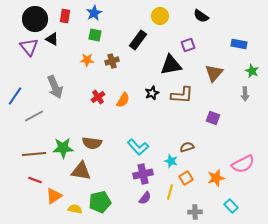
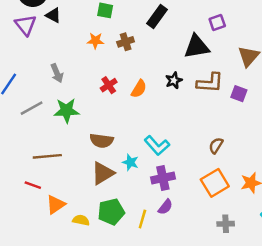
gray arrow: (55, 87) -> (57, 73), size x0.7
purple square: (213, 118) -> (239, 94), moved
brown semicircle: (187, 147) -> (216, 145), turned -40
green star: (63, 148) -> (67, 111), moved
brown line: (34, 154) -> (47, 156), moved
cyan star: (171, 161) -> (130, 162), moved
brown triangle: (81, 171) -> (103, 173), moved, turned -40
orange square: (186, 178) -> (215, 183), size x1.6
yellow line: (170, 192) -> (142, 219), moved

